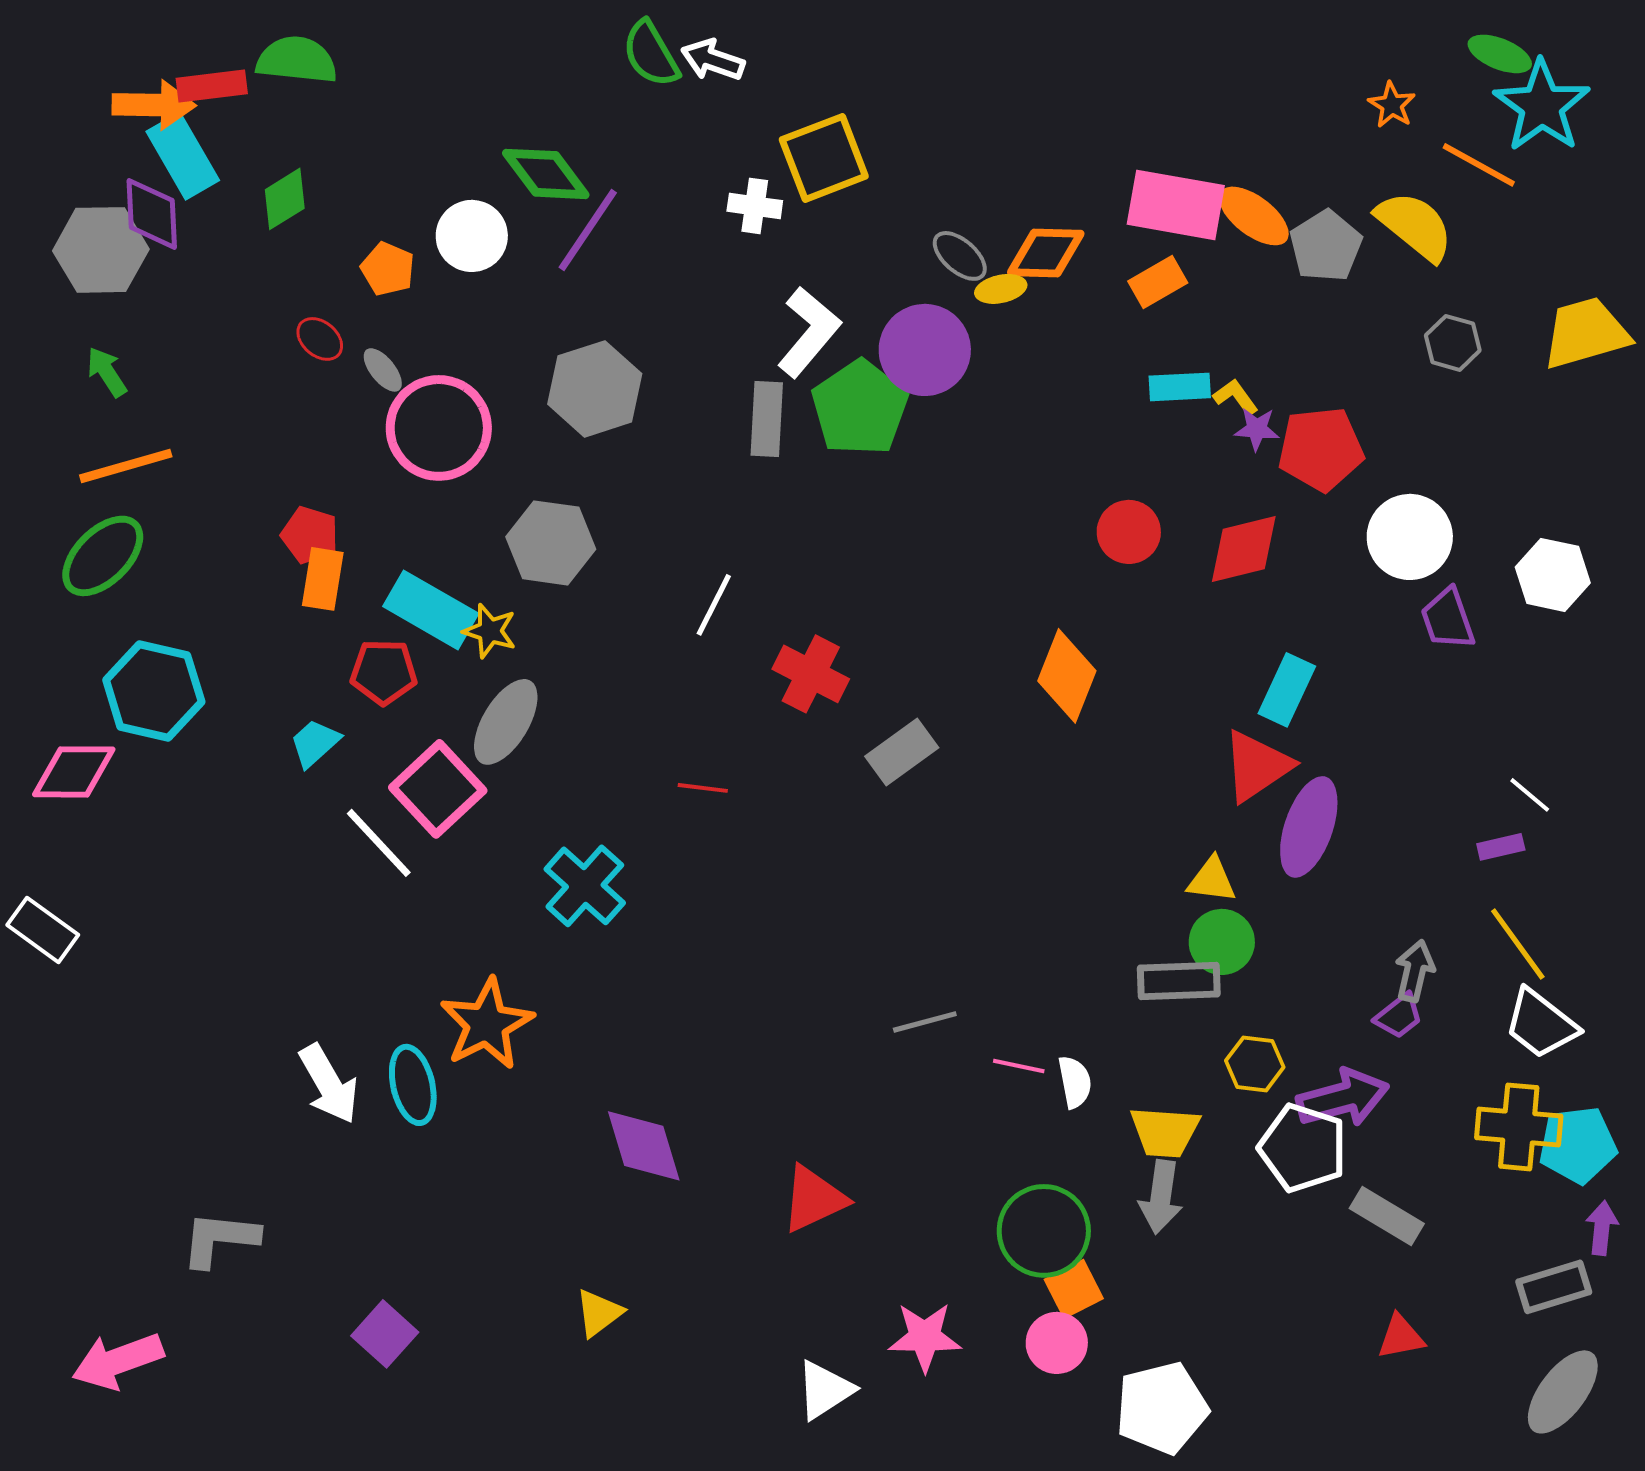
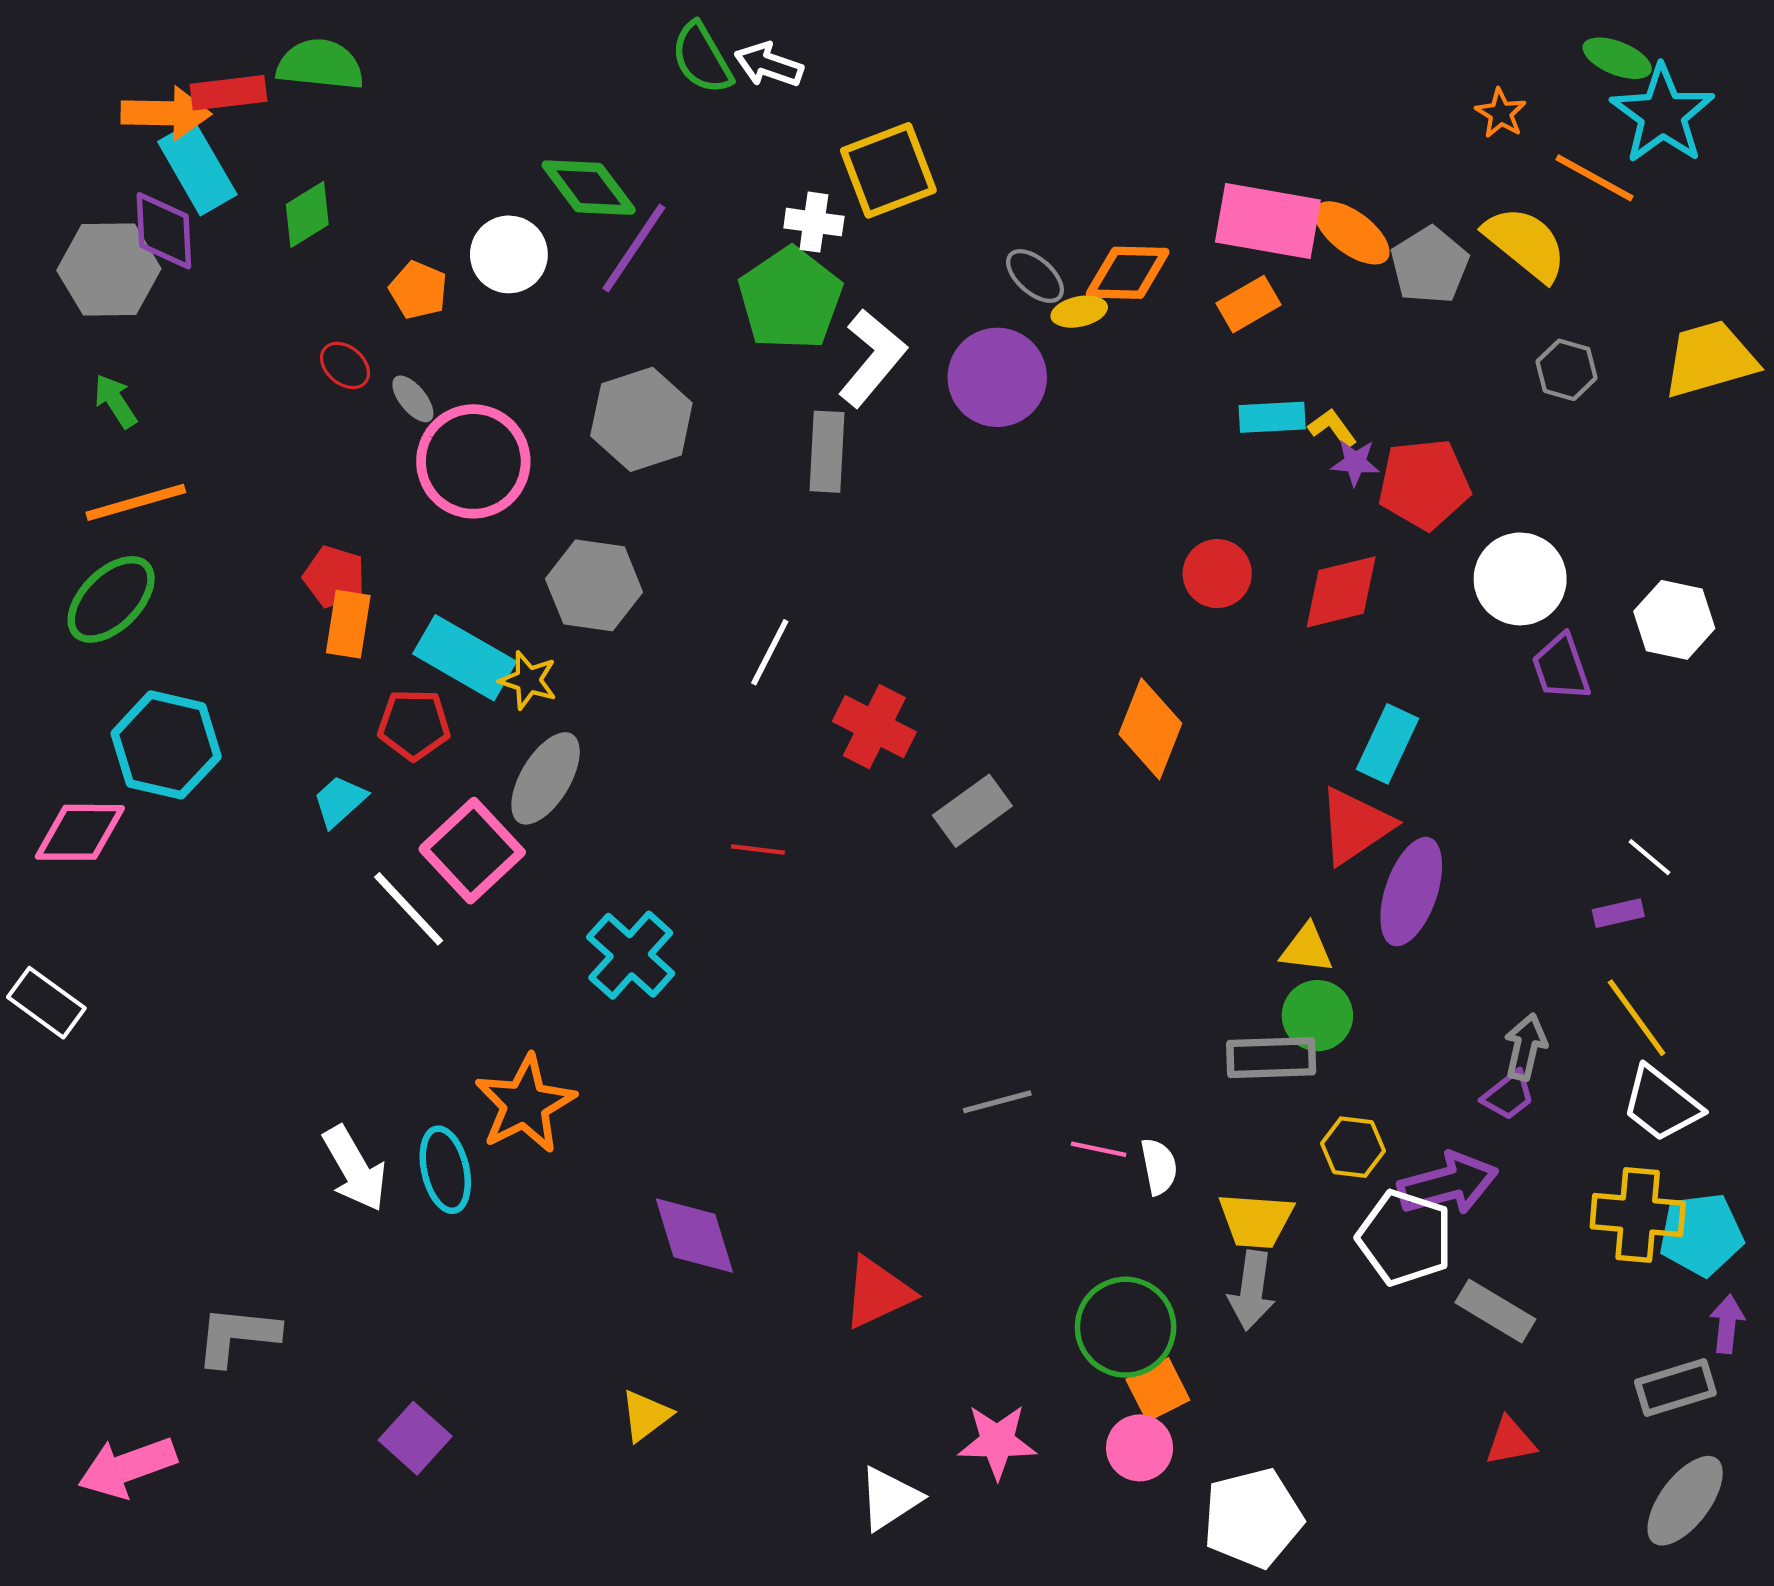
green pentagon: (860, 408) -> (790, 299), moved

